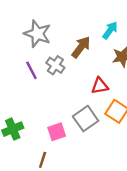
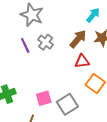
brown arrow: (81, 47) -> (78, 39), moved
gray square: (86, 119) -> (67, 104), moved

